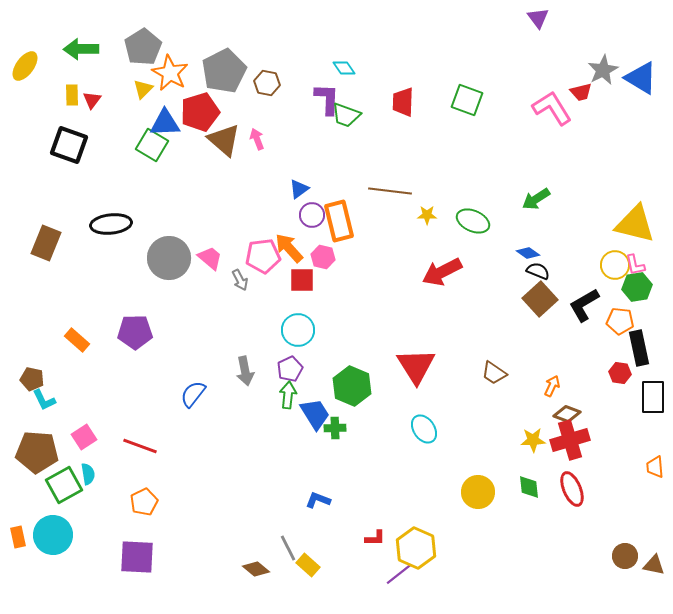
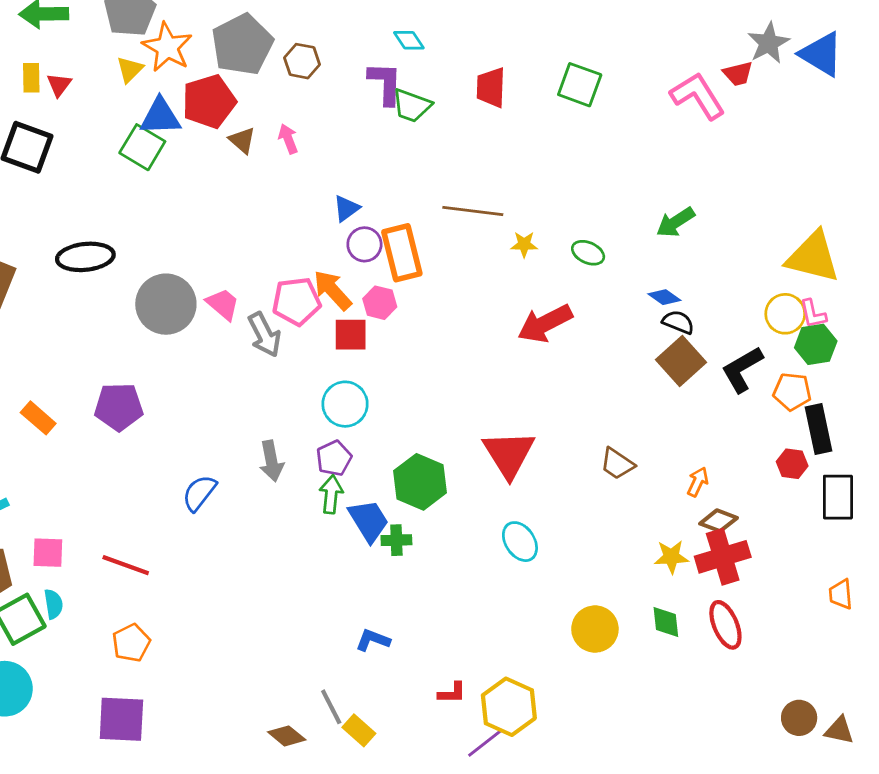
brown triangle: (224, 140) -> (242, 140), size x0.6
green ellipse: (473, 221) -> (588, 253), size x0.7
gray arrow: (240, 280) -> (264, 335), size x1.5
pink square: (84, 437) -> (48, 553), turned 35

